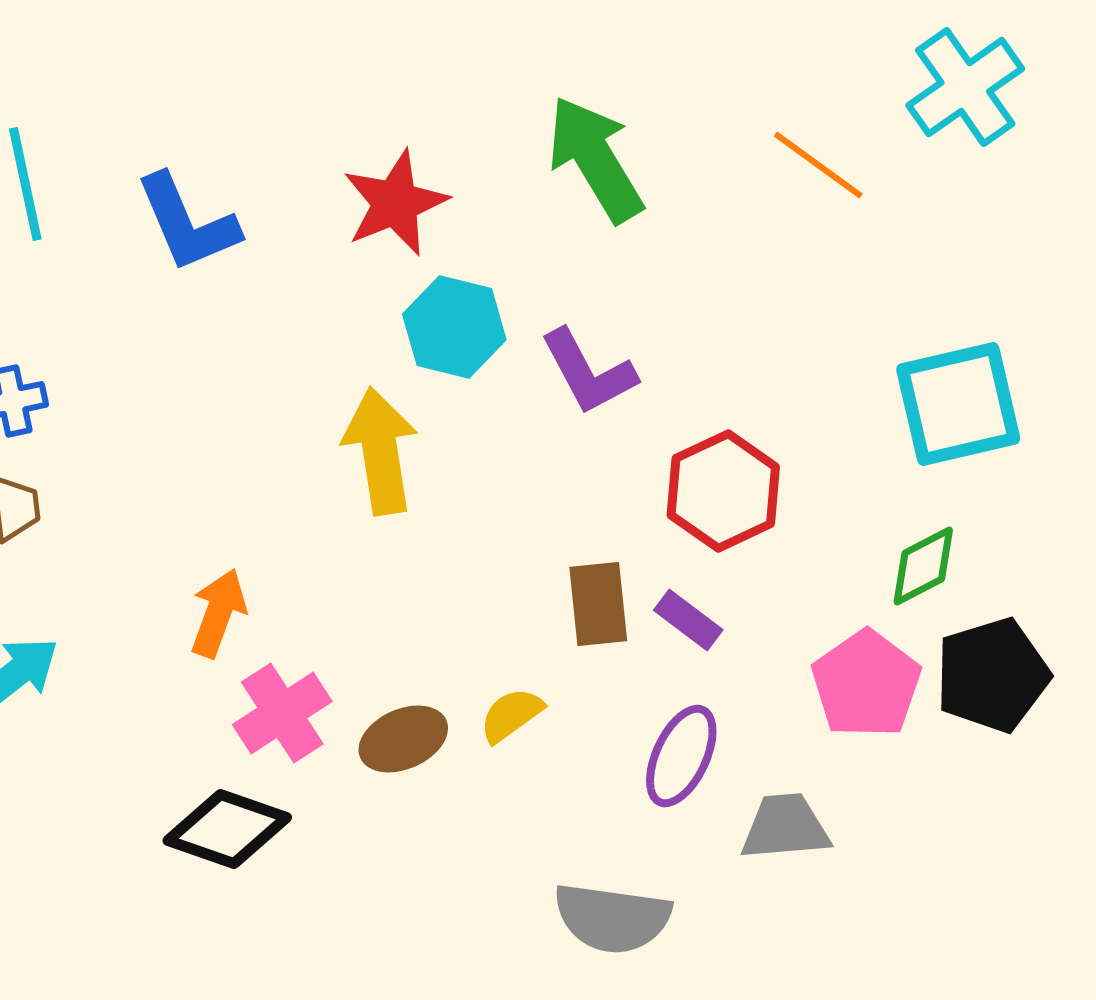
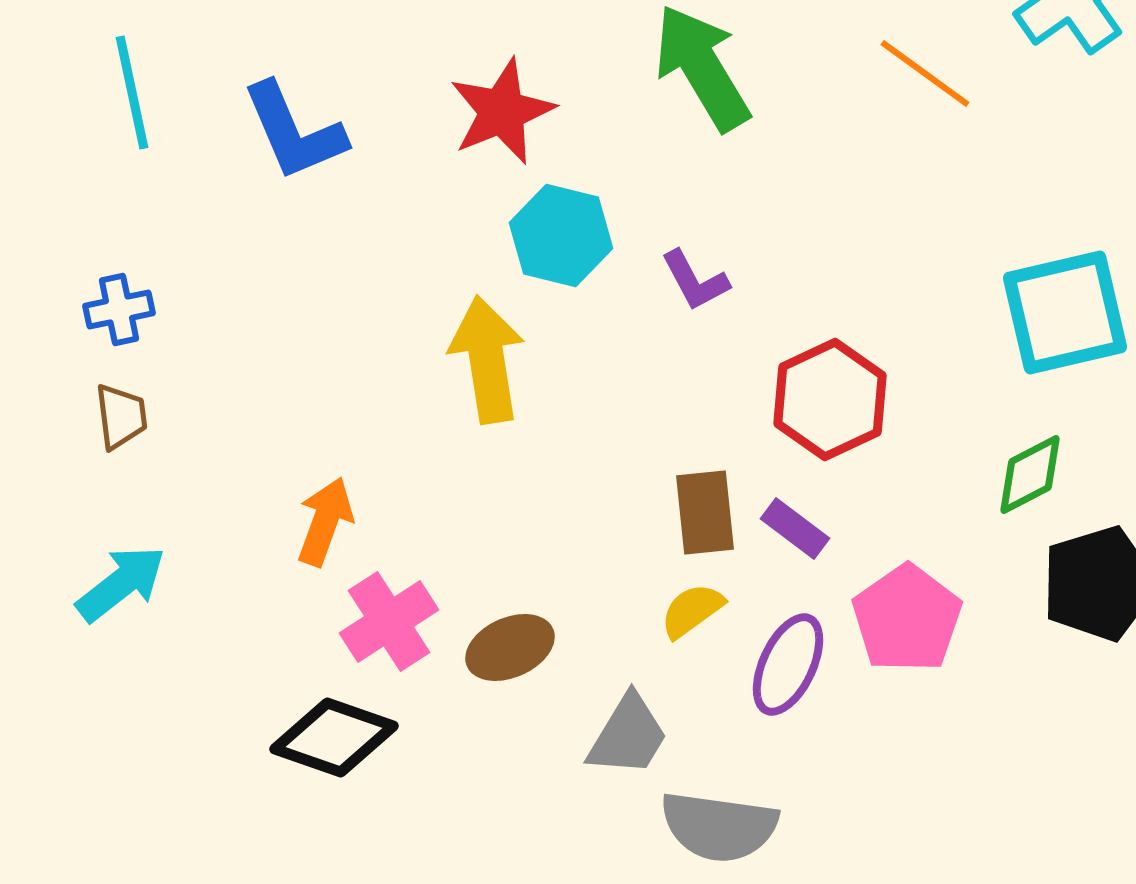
purple L-shape: (588, 372) -> (695, 280), size x0.7
pink pentagon: (866, 684) -> (907, 618), moved
yellow semicircle: (511, 715) -> (692, 610), moved
gray trapezoid: (785, 827) -> (628, 736), moved, turned 126

